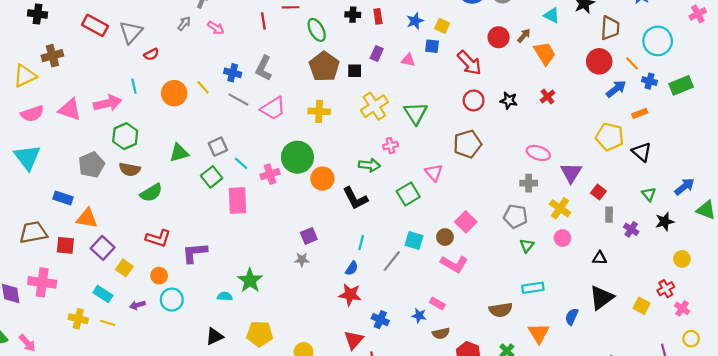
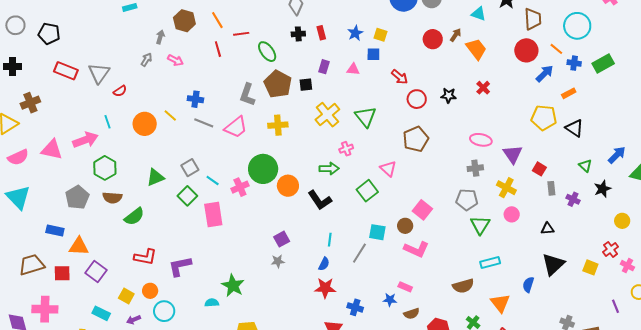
red arrow: (469, 63) -> (400, 77), moved, size x0.7
gray L-shape: (264, 68) -> (247, 95), moved
green triangle: (527, 246) -> (480, 225), size x1.5
yellow square: (124, 268) -> (126, 296), moved

